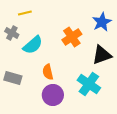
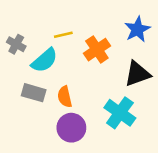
yellow line: (25, 13) -> (63, 35), moved
gray rectangle: (13, 78) -> (34, 93), moved

